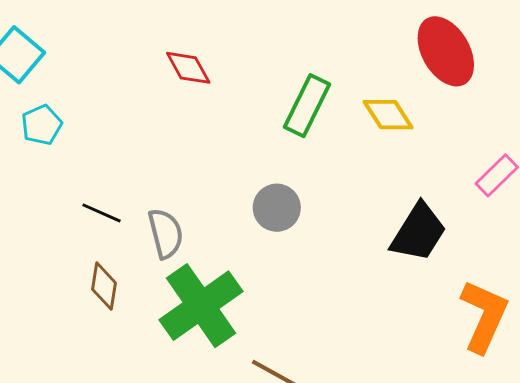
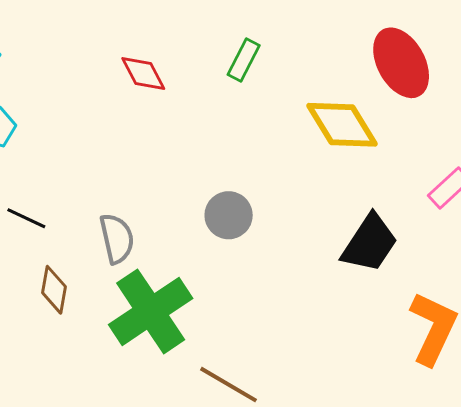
green rectangle: (307, 106) -> (244, 60), moved, size x0.7
yellow diamond: (388, 115) -> (342, 125), size x1.4
black line: (102, 213) -> (26, 218), moved

